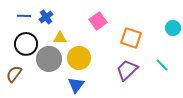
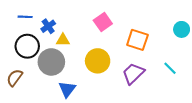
blue cross: (46, 17) -> (48, 26), moved
yellow circle: (79, 58) -> (98, 61), moved
blue triangle: (76, 85) -> (67, 89), moved

